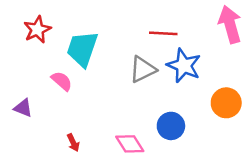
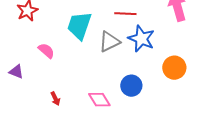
cyan trapezoid: (82, 49) -> (79, 26), moved

